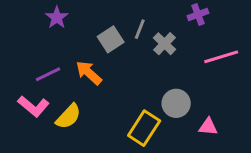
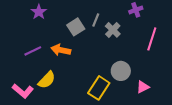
pink line: (221, 57) -> (152, 39), turned -55
orange arrow: (89, 73) -> (61, 50), turned -30
pink L-shape: (33, 106) -> (23, 91), moved
pink triangle: (208, 127) -> (143, 87), turned -32

